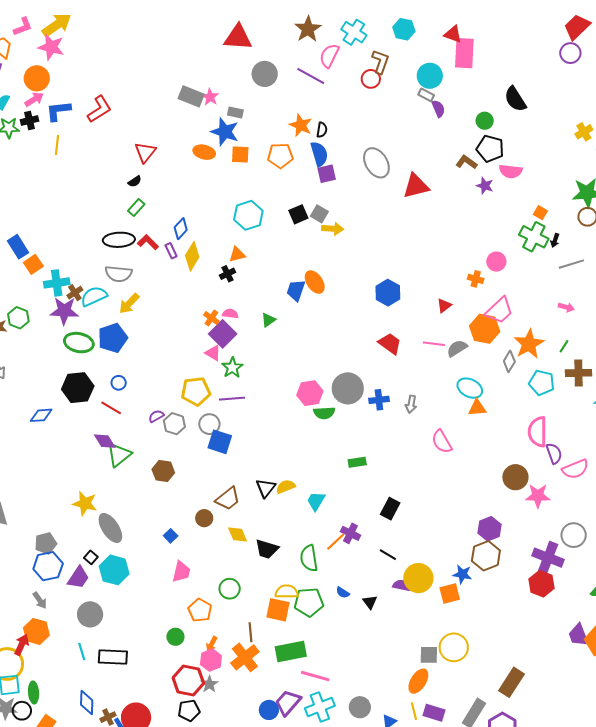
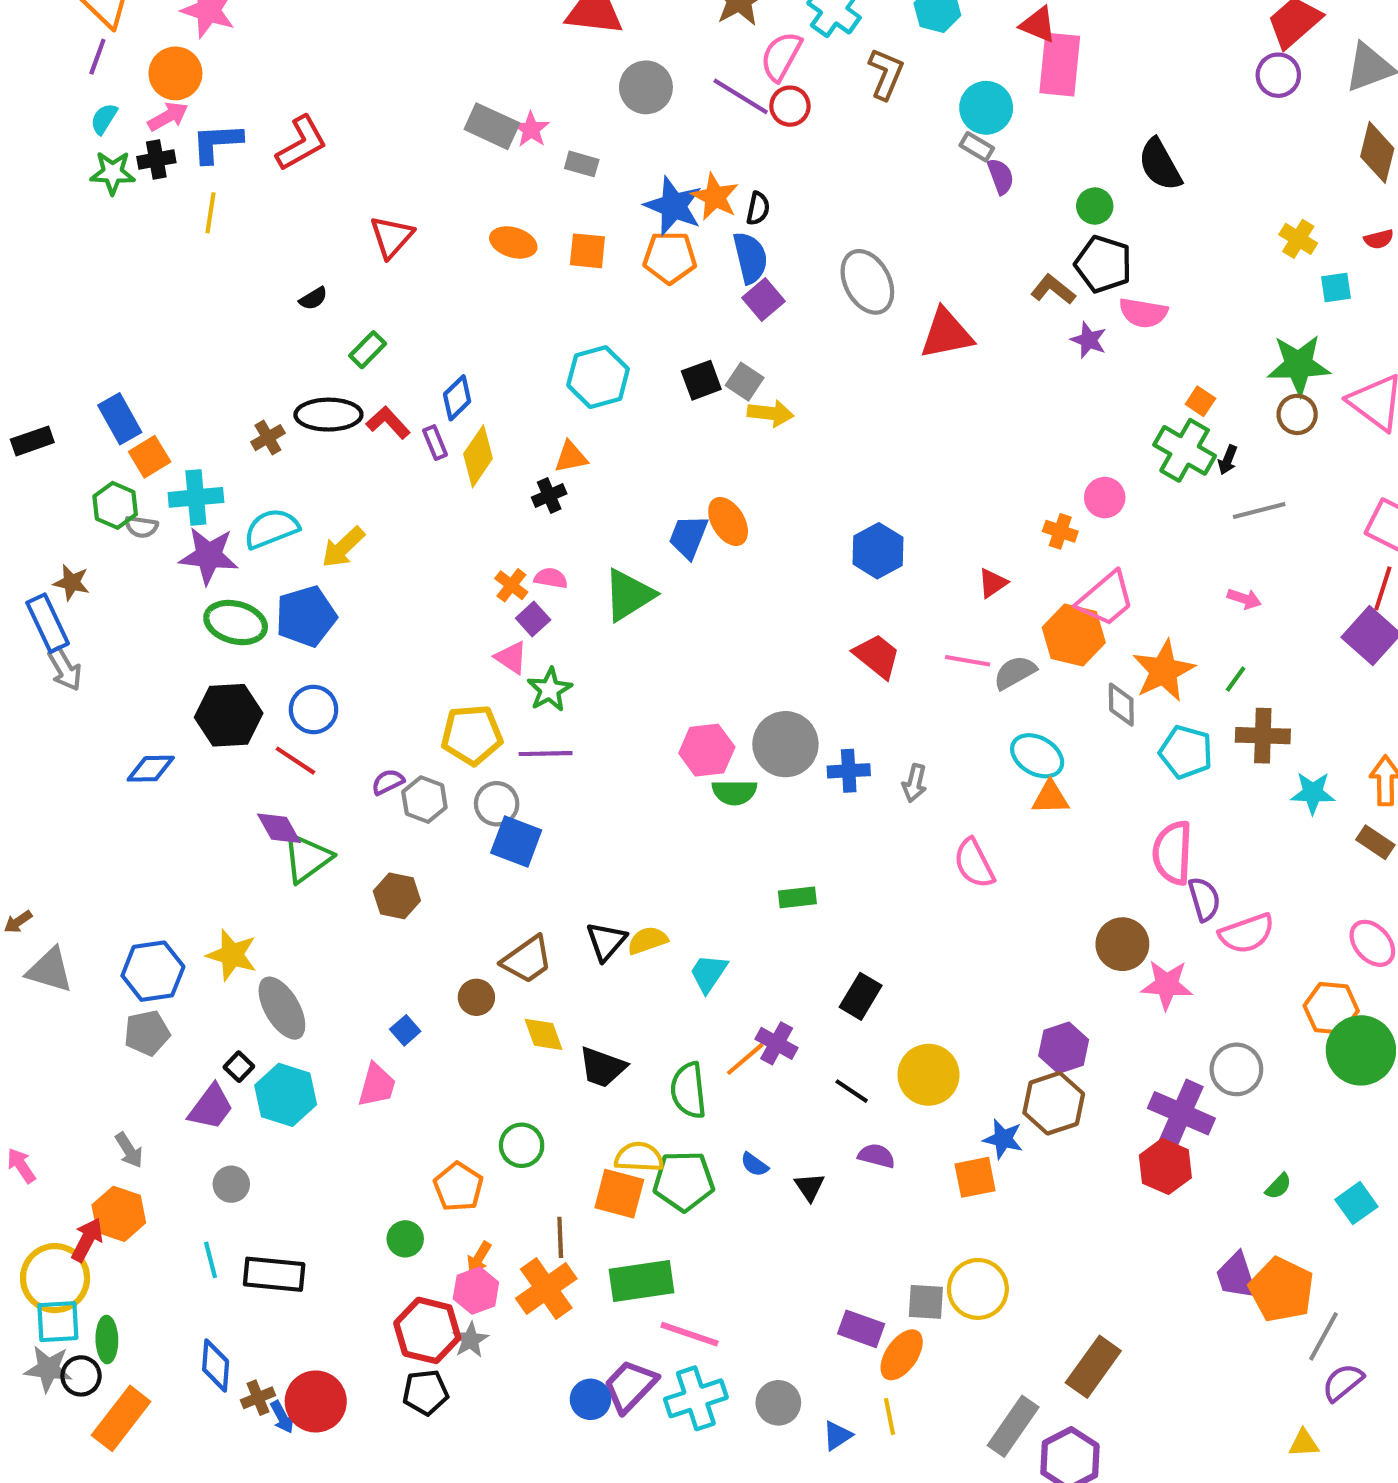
red circle: (371, 79) -> (790, 106), moved
blue star: (225, 132) -> (673, 206), moved
yellow cross: (584, 132) -> (1298, 239), turned -30
purple square: (327, 174) -> (764, 299), turned -30
black semicircle: (135, 181) -> (313, 298), moved
gray semicircle: (119, 274) -> (141, 527), moved, size x0.6
brown cross: (75, 293) -> (268, 438), moved
green hexagon: (18, 318) -> (115, 505), moved
green triangle: (268, 320) -> (629, 595), size x1.8
purple square: (223, 334) -> (533, 619), size x0.6
gray diamond: (509, 361) -> (1121, 705), turned -35
blue circle: (119, 383) -> (314, 710), size x1.5
blue hexagon: (48, 566) -> (153, 971), moved
pink trapezoid: (181, 572) -> (377, 1085), moved
yellow circle: (418, 578) -> (929, 1075), moved
gray circle: (90, 614) -> (231, 1184), size x0.7
purple rectangle: (434, 713) -> (861, 1329), moved

